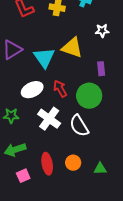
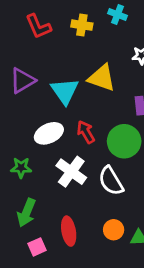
green arrow: (15, 150) -> (26, 213), turned -50
orange circle: (73, 163) -> (114, 230), moved

